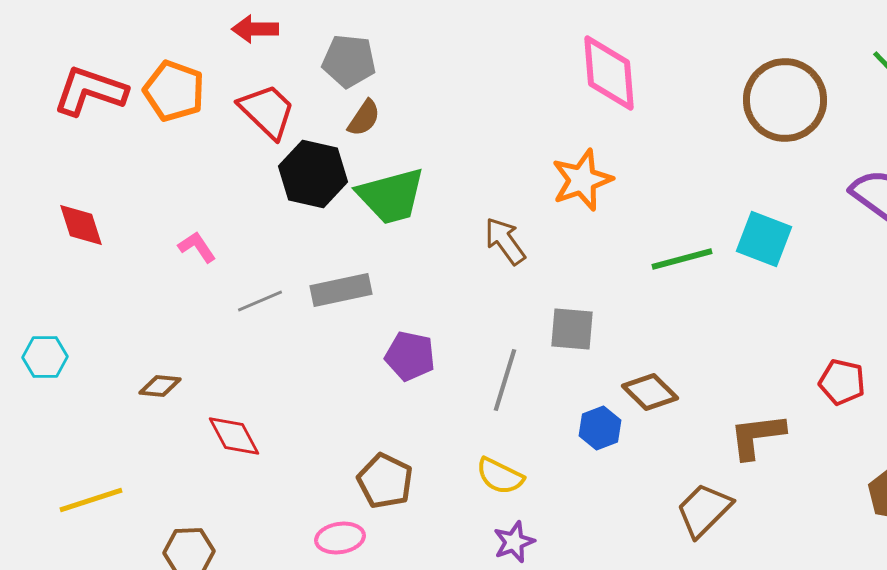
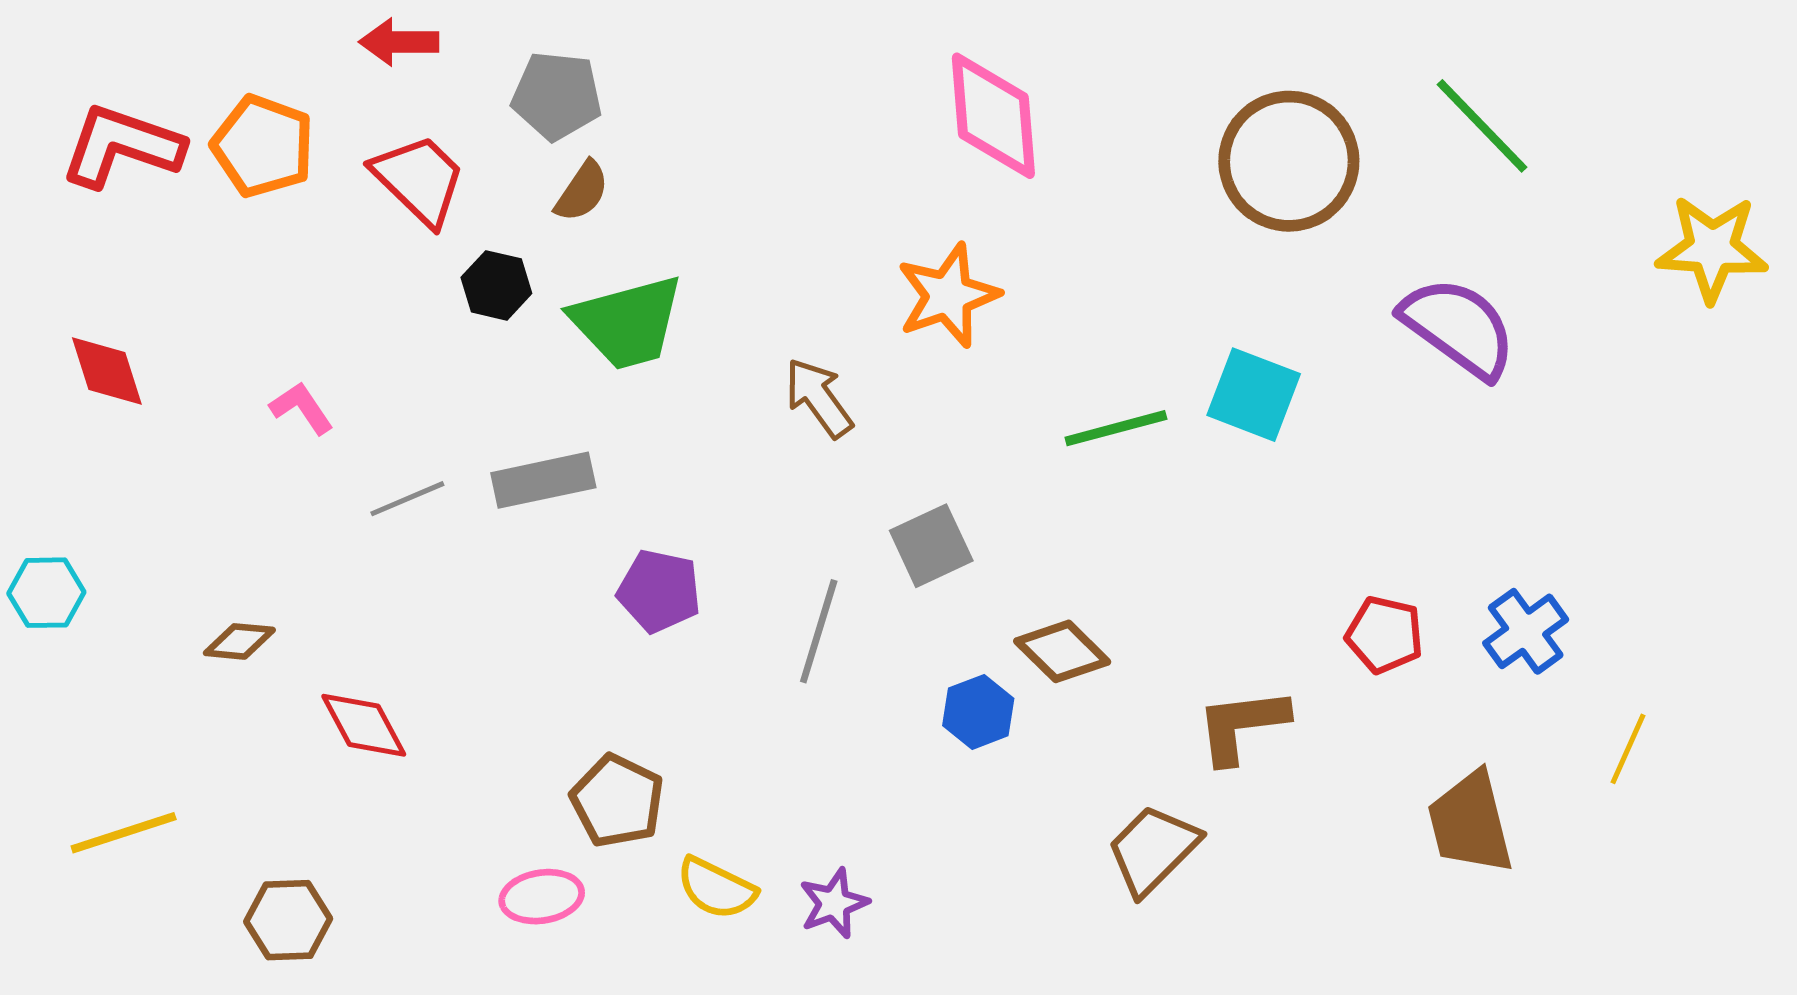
black hexagon: (313, 174) -> (496, 285), size x0.6
gray square: (572, 329) -> (931, 546), turned -30
yellow semicircle: (500, 476) -> (716, 888), moved

